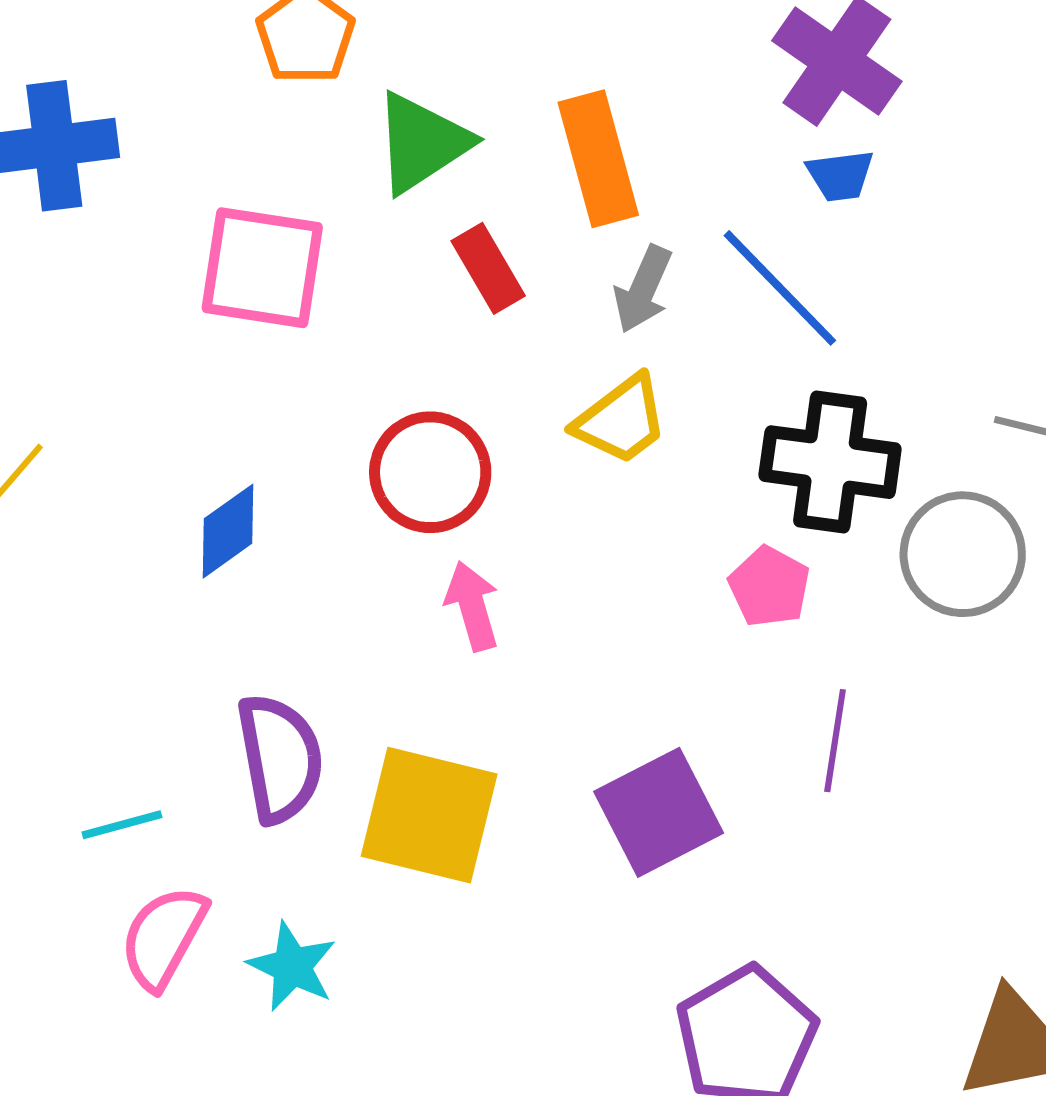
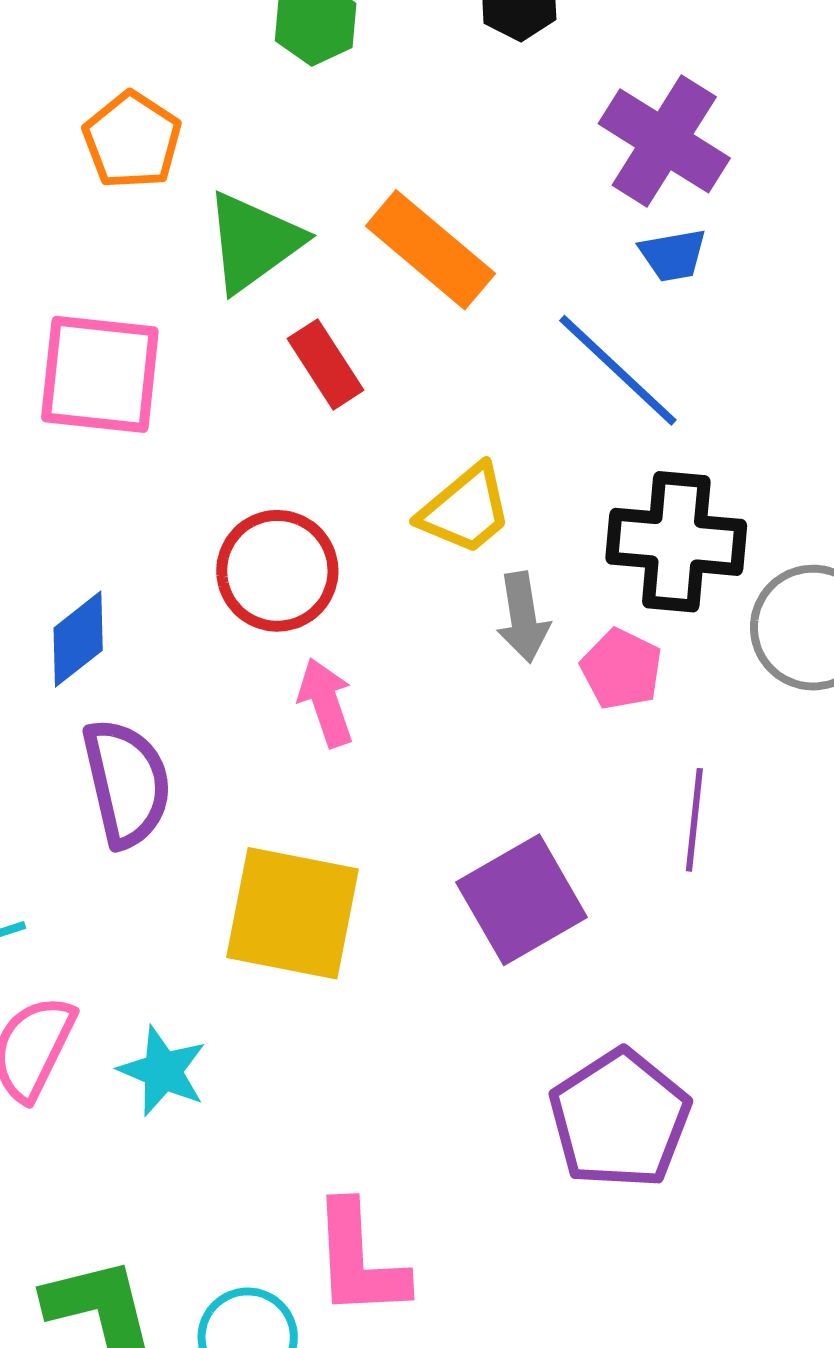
orange rectangle: (598, 159) -> (430, 250), turned -32
gray arrow: (643, 289) -> (523, 617), moved, turned -30
purple semicircle: (280, 758) -> (127, 783), moved

